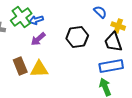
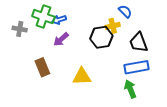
green cross: (21, 17) -> (43, 17), turned -35
yellow cross: (118, 26) -> (113, 26), moved, turned -32
yellow triangle: (39, 69) -> (82, 77), moved

